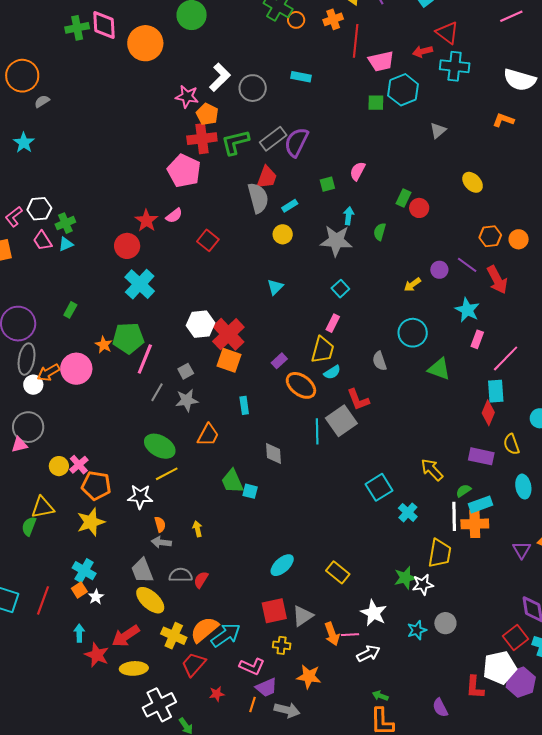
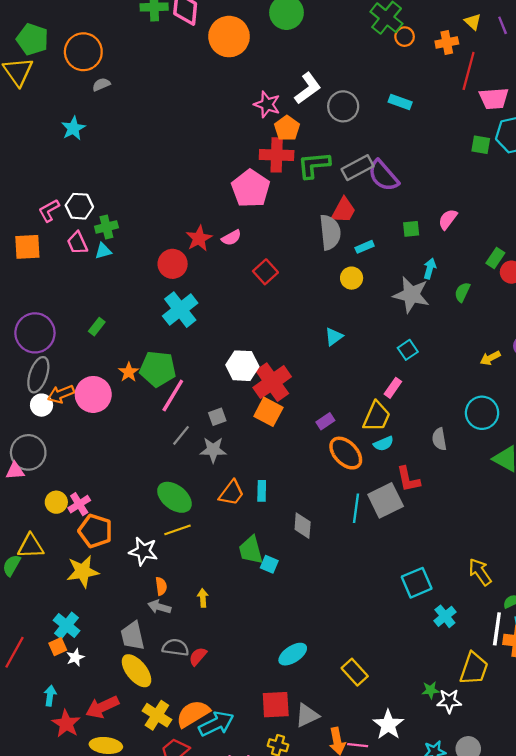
purple semicircle: (296, 142) -> (383, 176), turned -76
cyan rectangle: (244, 405) -> (262, 491), moved
green star: (405, 578) -> (431, 690), size x0.7

